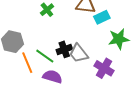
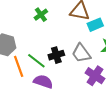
gray trapezoid: (79, 53) -> (81, 53), moved

